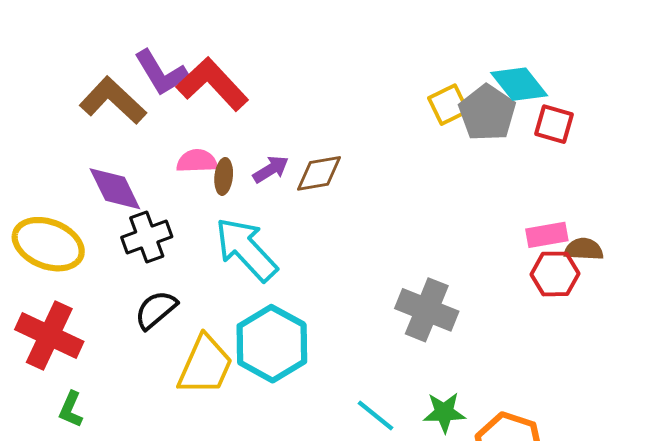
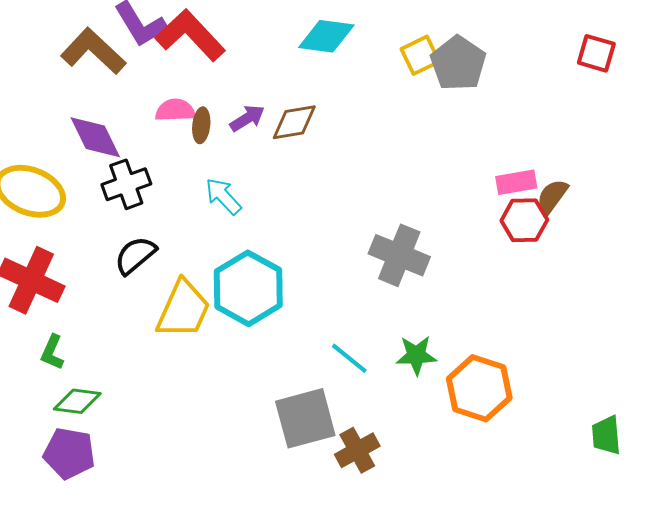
cyan diamond: (519, 84) -> (326, 36), moved, turned -44
red square: (554, 124) -> (596, 53), moved
cyan arrow: (246, 249) -> (223, 196), size x0.6
brown semicircle: (584, 249) -> (552, 196), turned -57

